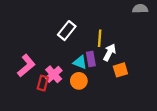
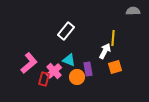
yellow line: (100, 38) -> (113, 38), moved
purple rectangle: (91, 59) -> (88, 69), moved
cyan triangle: (80, 62) -> (69, 60), moved

